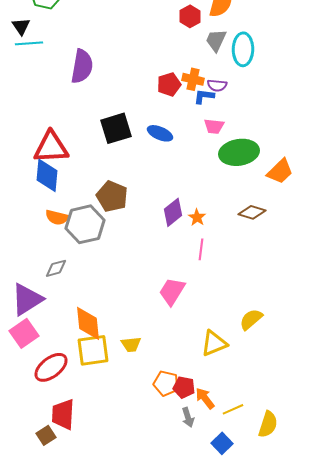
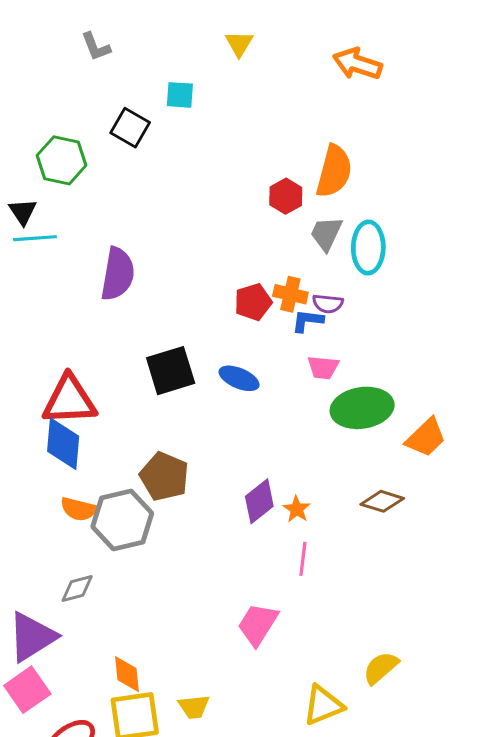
orange diamond: (88, 323) -> (127, 674), size x0.7

